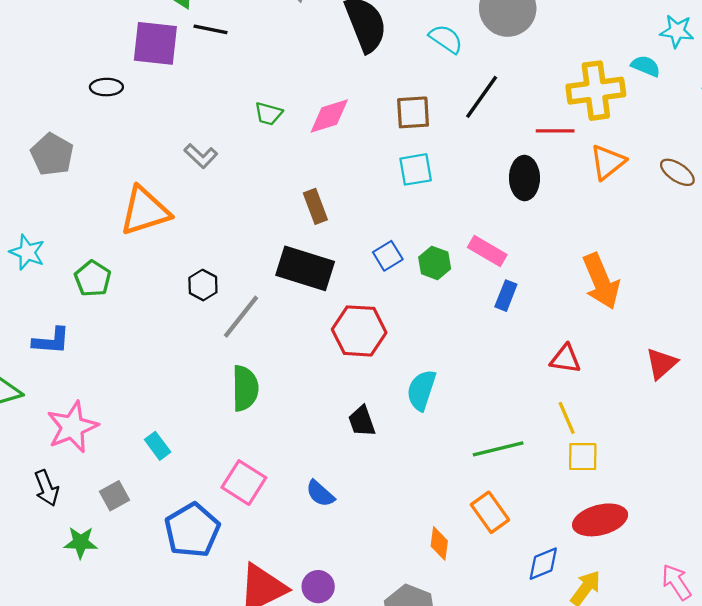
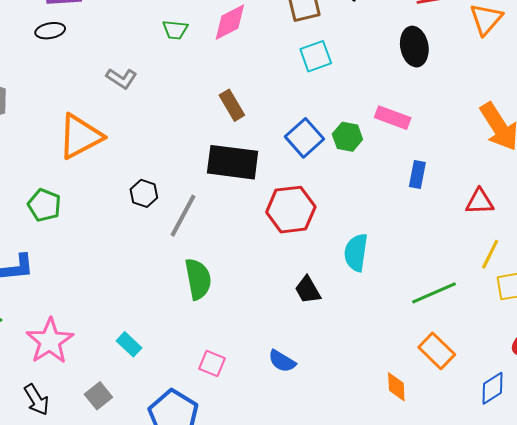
black ellipse: (106, 87) -> (50, 31), moved
blue square: (388, 256) -> (304, 138), size x1.4
blue rectangle: (506, 296) -> (417, 175), moved
yellow line: (567, 418) -> (490, 254), turned 60
pink square: (244, 483) -> (212, 363), size x0.7

